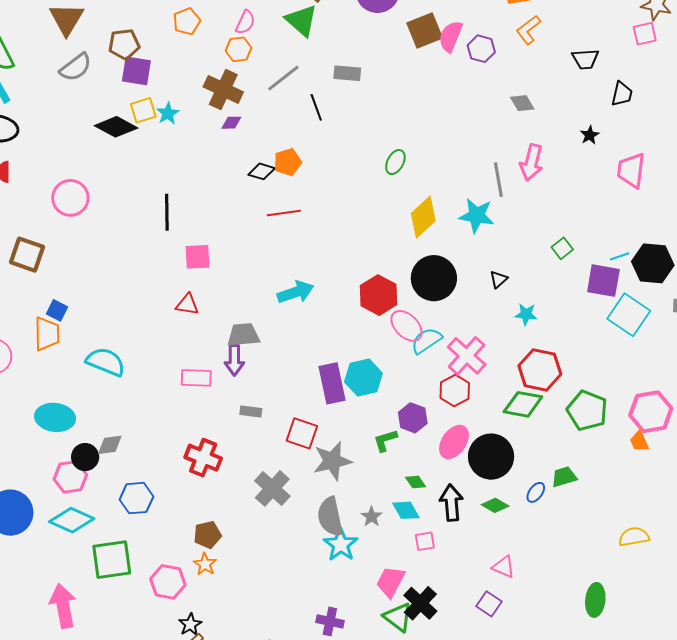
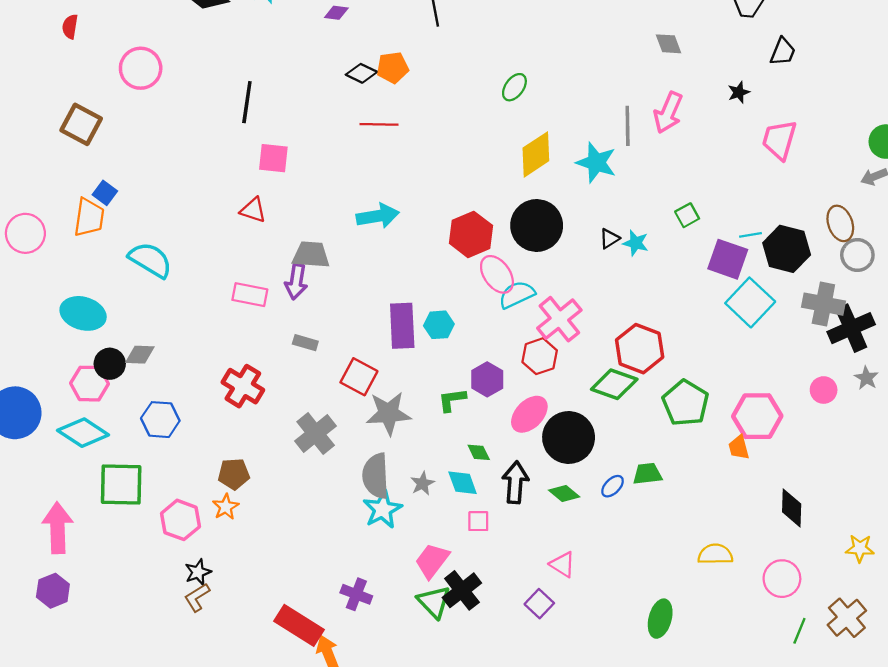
cyan star: (526, 314) -> (636, 243), moved
cyan hexagon: (363, 378) -> (439, 325), size x0.7

